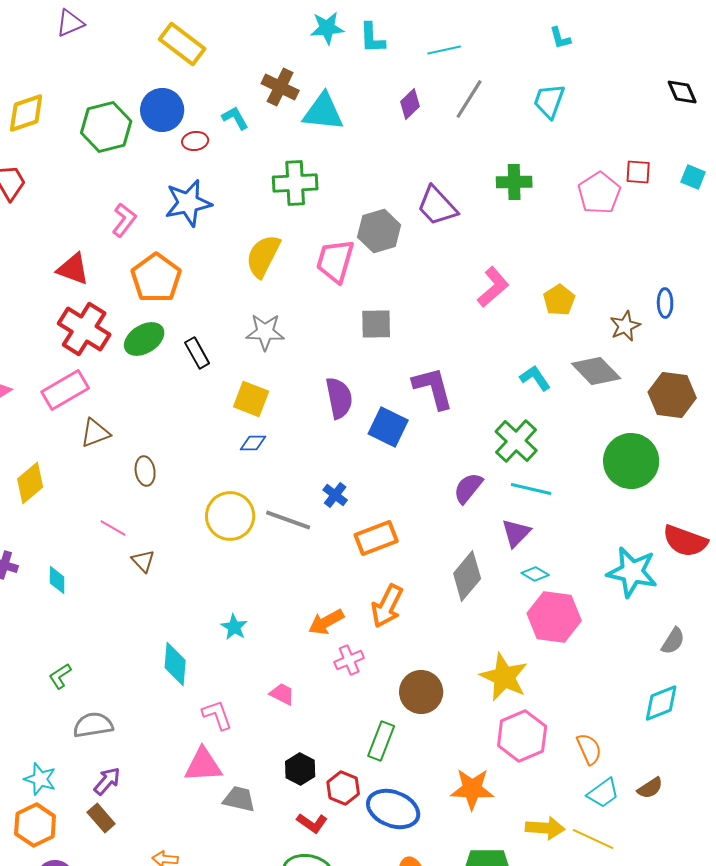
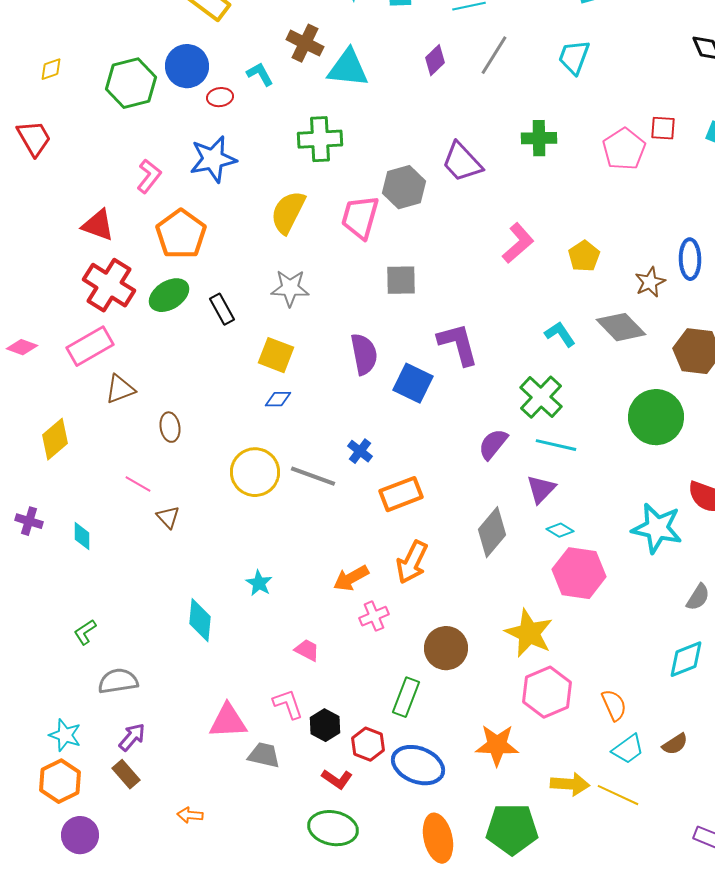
yellow diamond: (26, 113) -> (51, 69), size x0.6
blue ellipse: (665, 303) -> (690, 259), size x1.4
pink L-shape: (217, 715) -> (288, 704), moved

